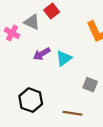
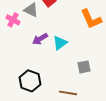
gray square: (90, 85) -> (84, 67), turned -32

